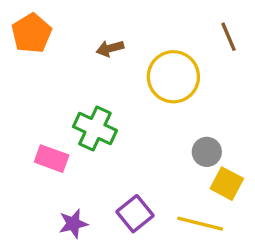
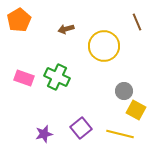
pink rectangle: (52, 159) -> (24, 78), moved

